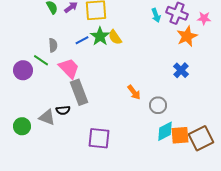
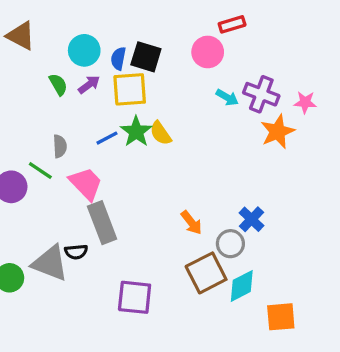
cyan arrow: (156, 15) -> (227, 97), turned -40
blue cross: (181, 70) -> (252, 219), moved
gray triangle: (47, 117) -> (50, 263), size x1.4
orange square: (180, 135) -> (281, 317), moved
brown square: (201, 138) -> (206, 273), moved

